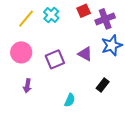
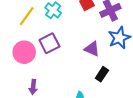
purple square: (55, 59) -> (49, 43), moved
black rectangle: (103, 85) -> (102, 74), moved

